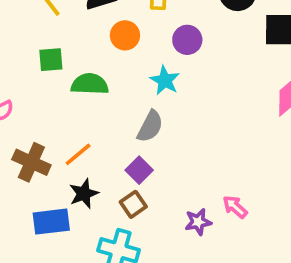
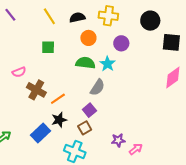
green semicircle: (90, 84) -> (85, 63), moved
brown cross: (31, 162) -> (36, 90), moved
pink arrow: (235, 207) -> (136, 149), moved, turned 96
blue rectangle: (51, 222) -> (40, 133), turned -42

